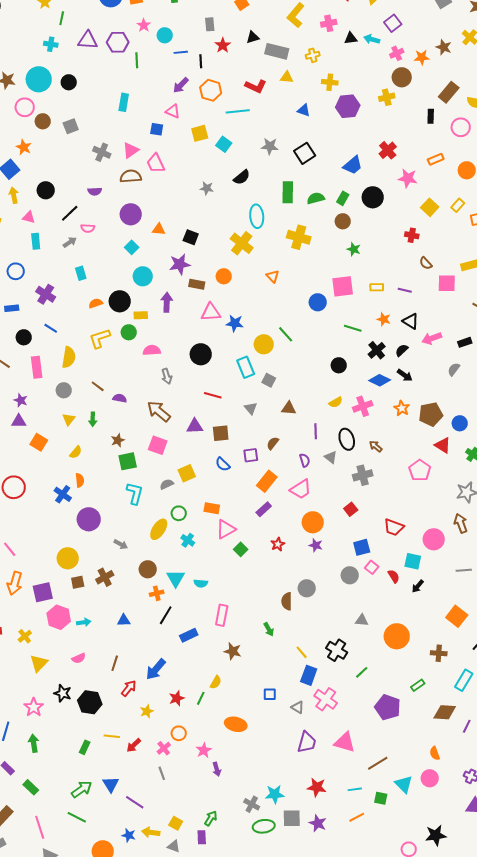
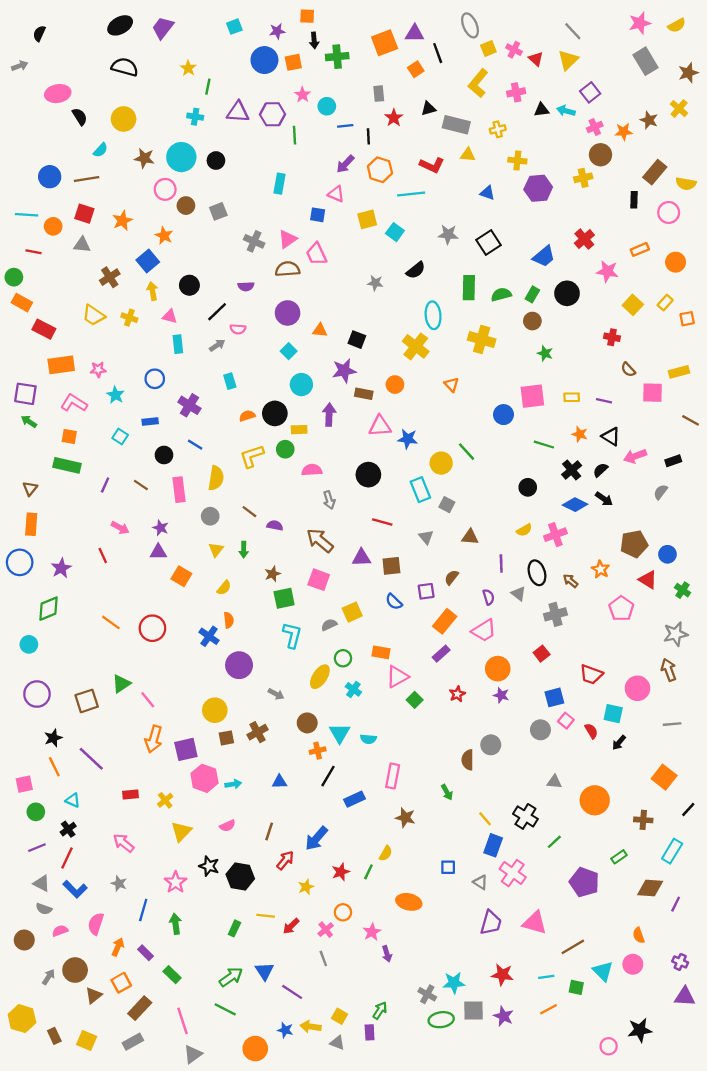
orange star: (402, 408) -> (601, 569), moved

